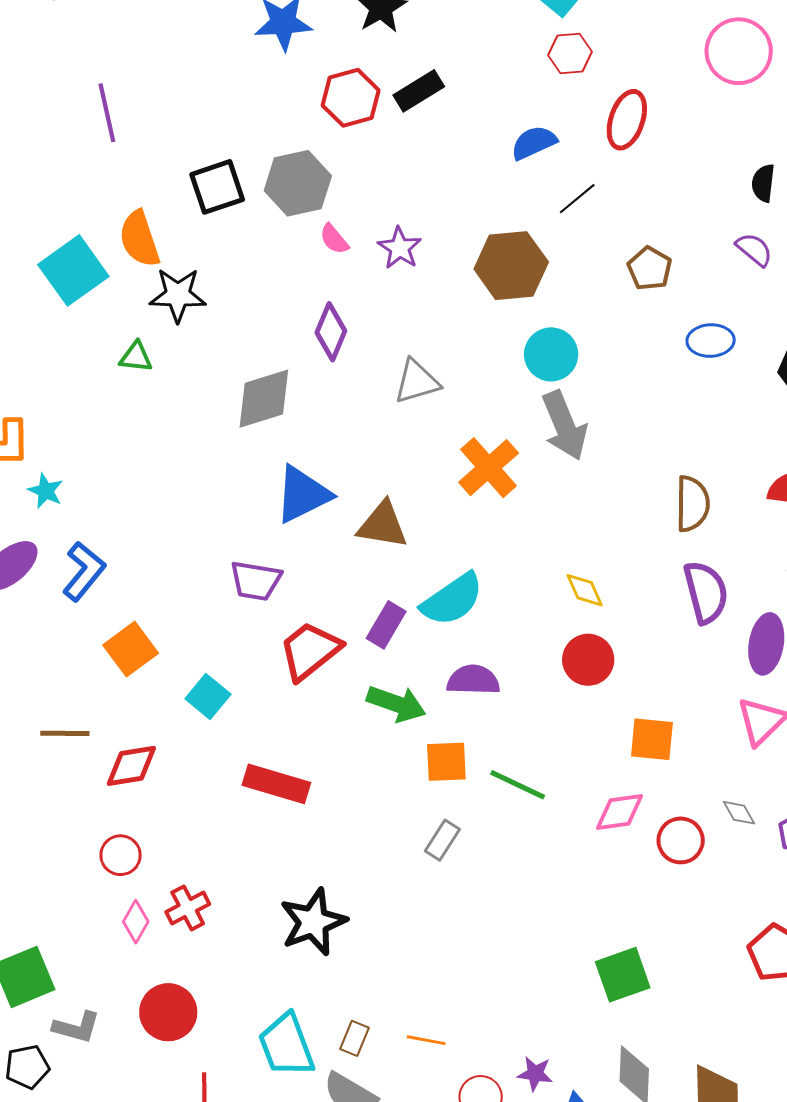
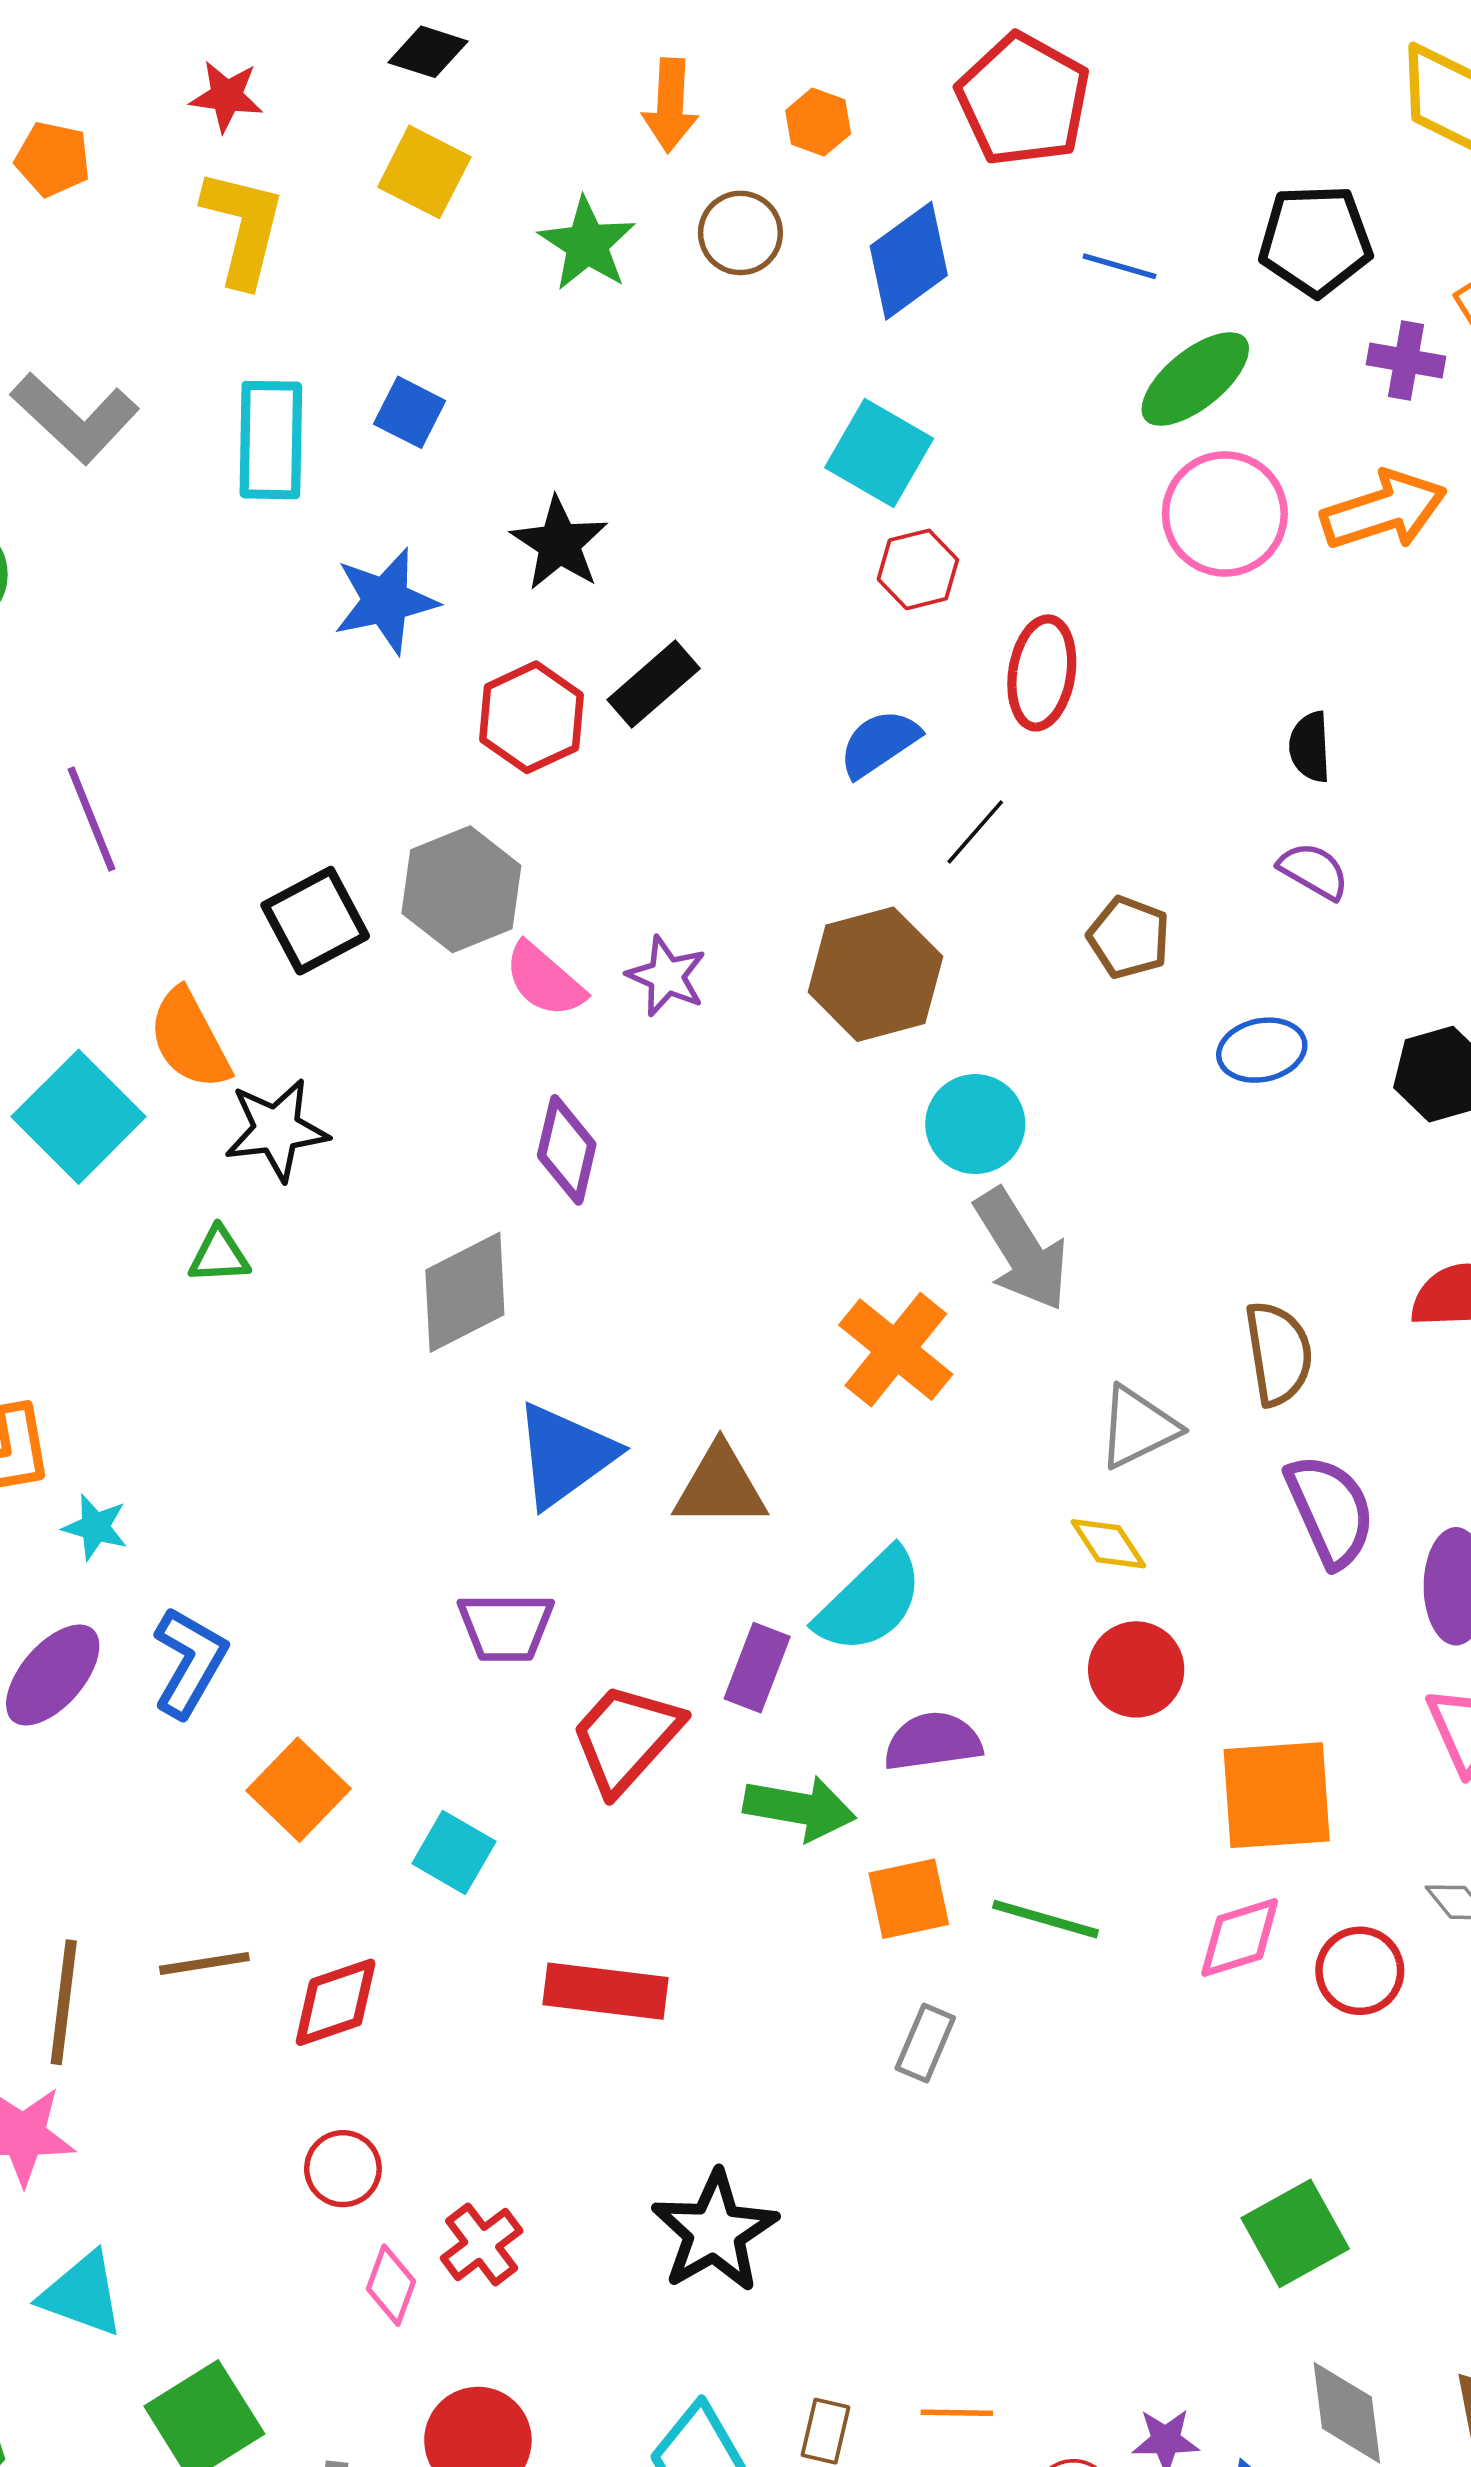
pink semicircle: (334, 239) -> (544, 980), size x1.4
gray triangle: (417, 382) -> (1138, 1427), moved
orange square: (652, 739) -> (1277, 1795), size x1.4

